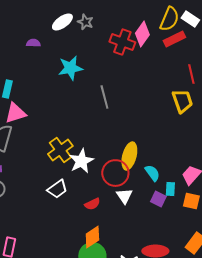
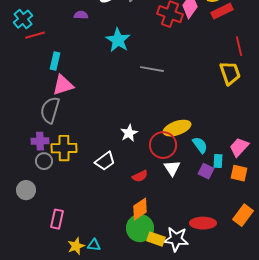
cyan star: (70, 68) -> (118, 40), turned -30
gray line: (104, 97) -> (152, 69), turned -65
yellow cross: (60, 150) -> (64, 148), moved, turned 35
yellow ellipse: (129, 156) -> (177, 128), turned 56
white star: (81, 161) -> (129, 133), size x0.7

